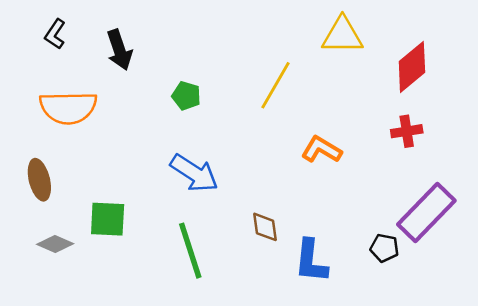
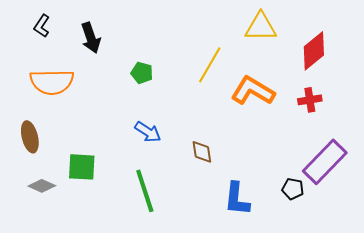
orange L-shape: (321, 150) -> (253, 91), moved, size x1.4
blue arrow: (194, 173) -> (148, 132), size x0.7
brown diamond: (265, 227) -> (202, 152), moved

